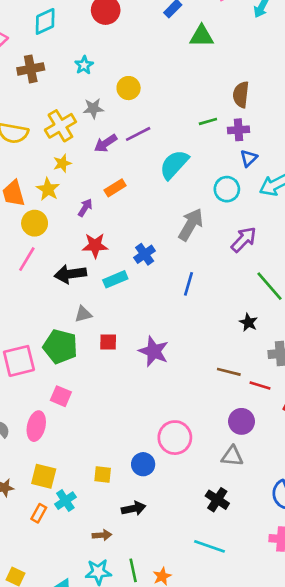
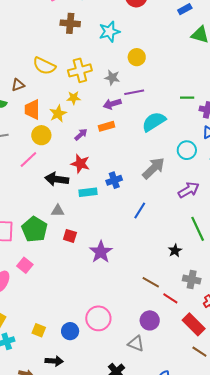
cyan star: (84, 65) -> (109, 32), size x1.5
gray star: (93, 108) -> (112, 78), moved
purple arrow: (106, 143) -> (112, 104), moved

